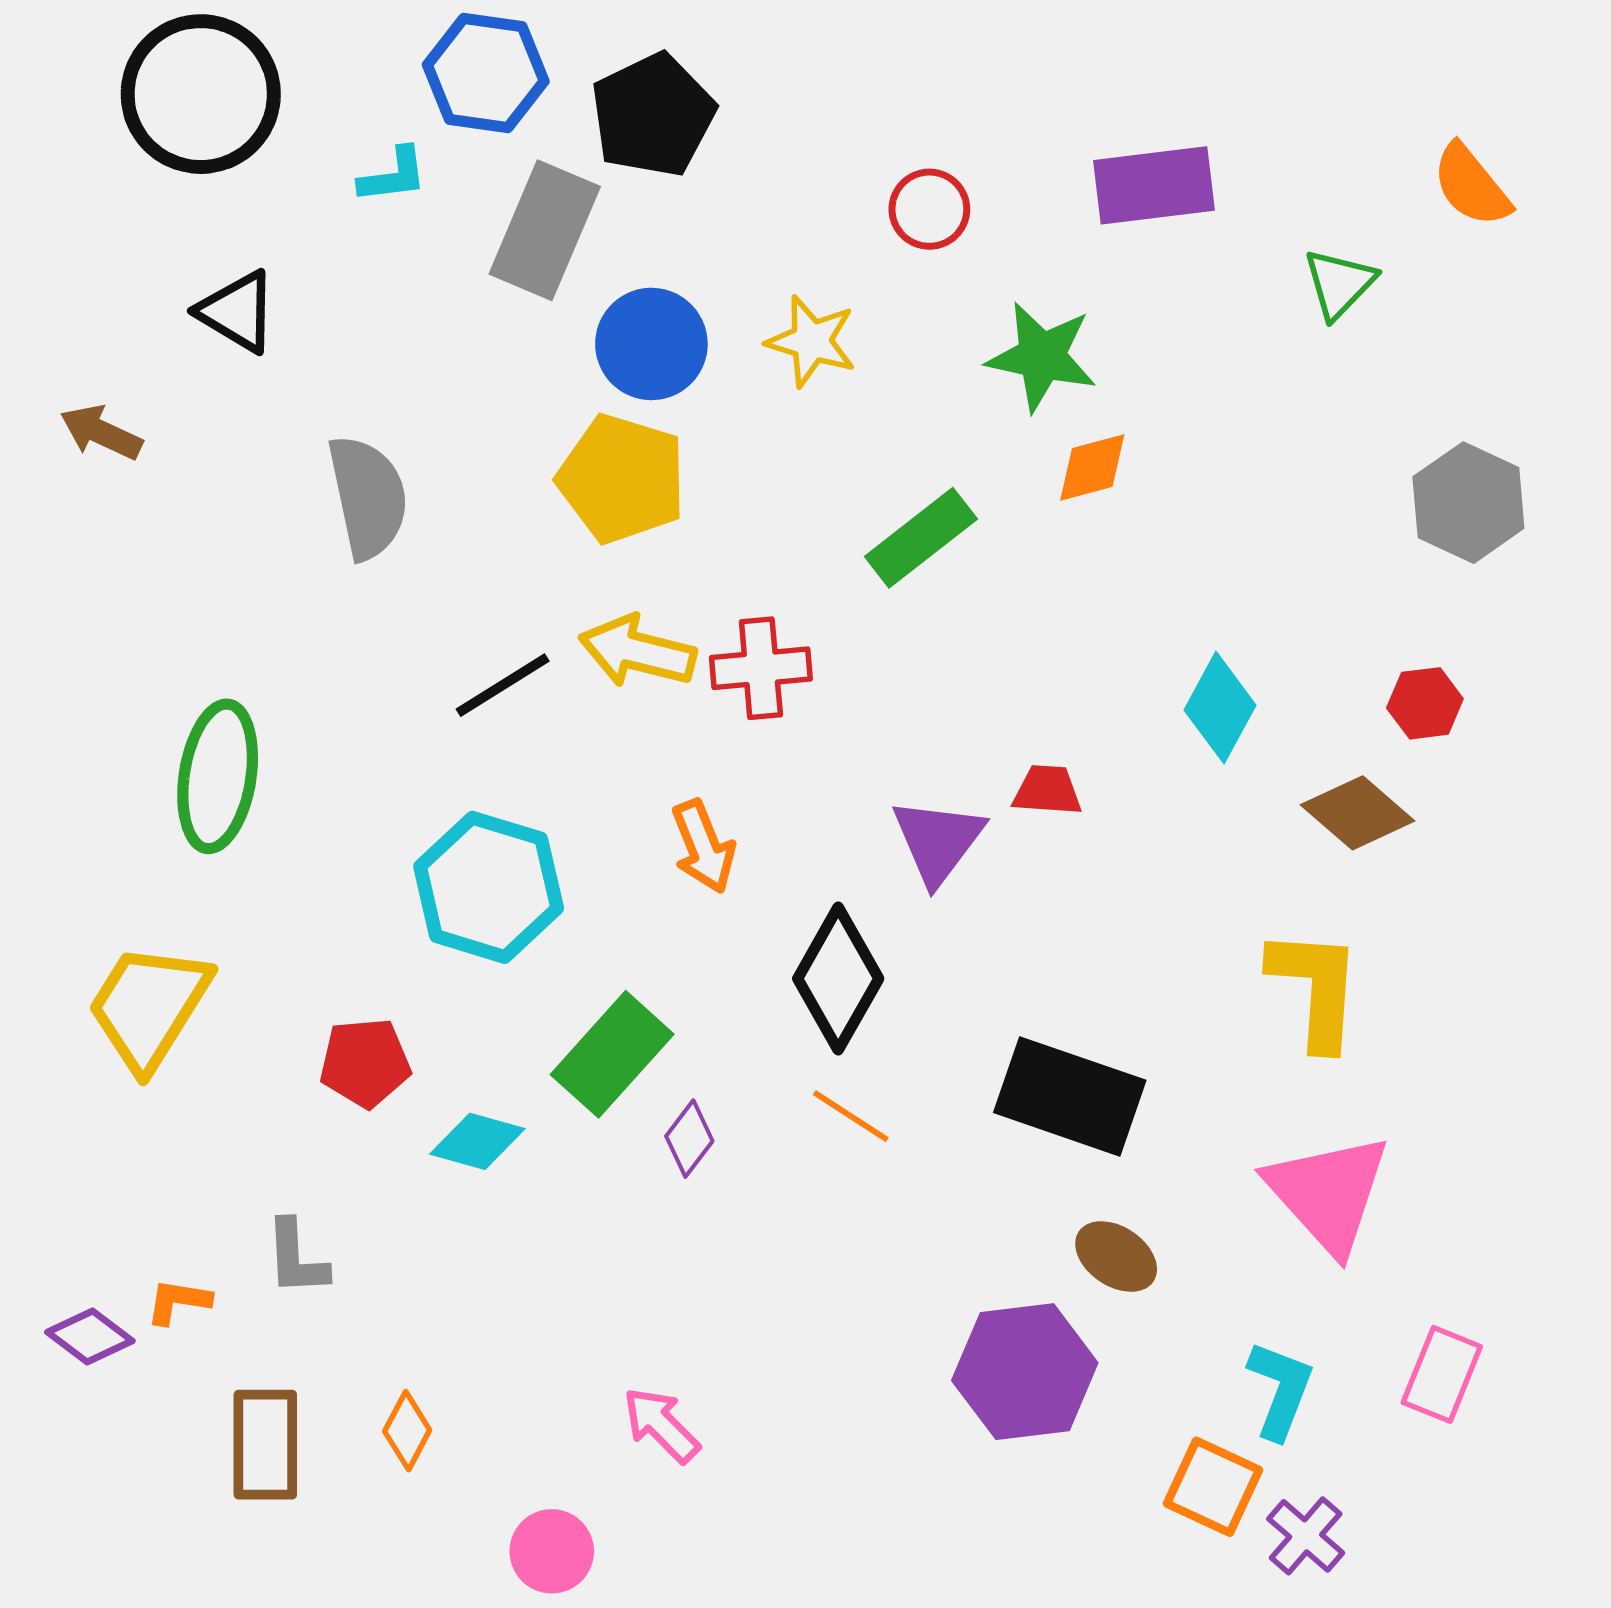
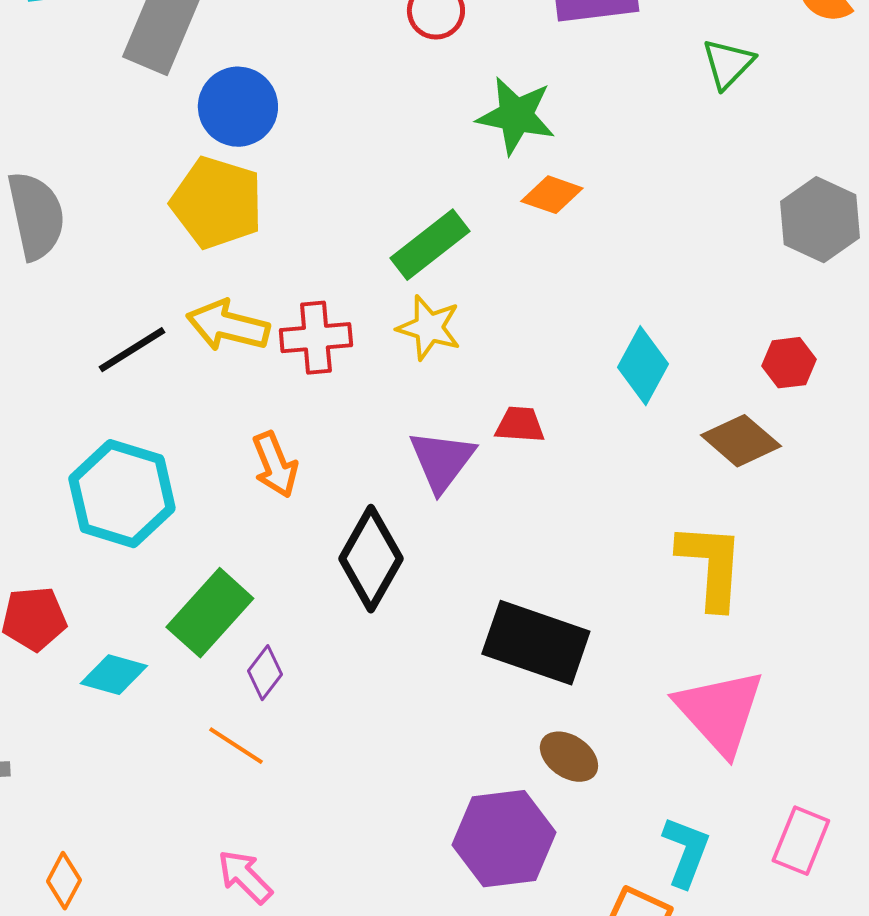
yellow star: (811, 341) -> (429, 328), moved
orange diamond: (1092, 467) -> (552, 195), turned 34
orange line: (851, 1116) -> (236, 746), moved

